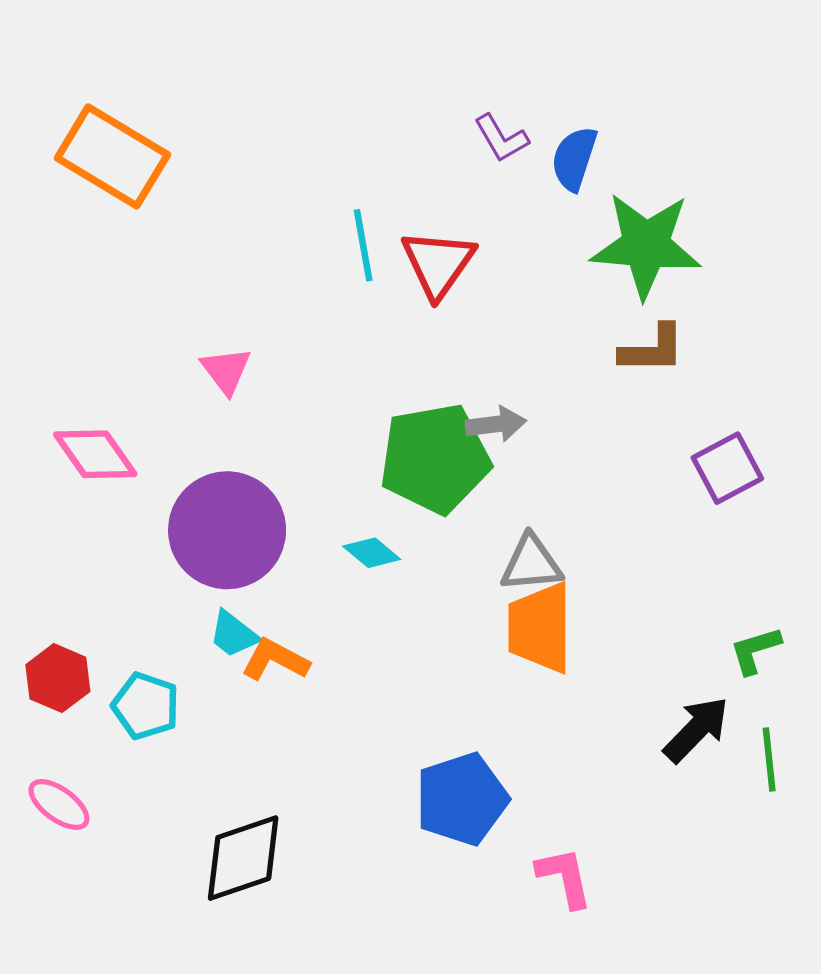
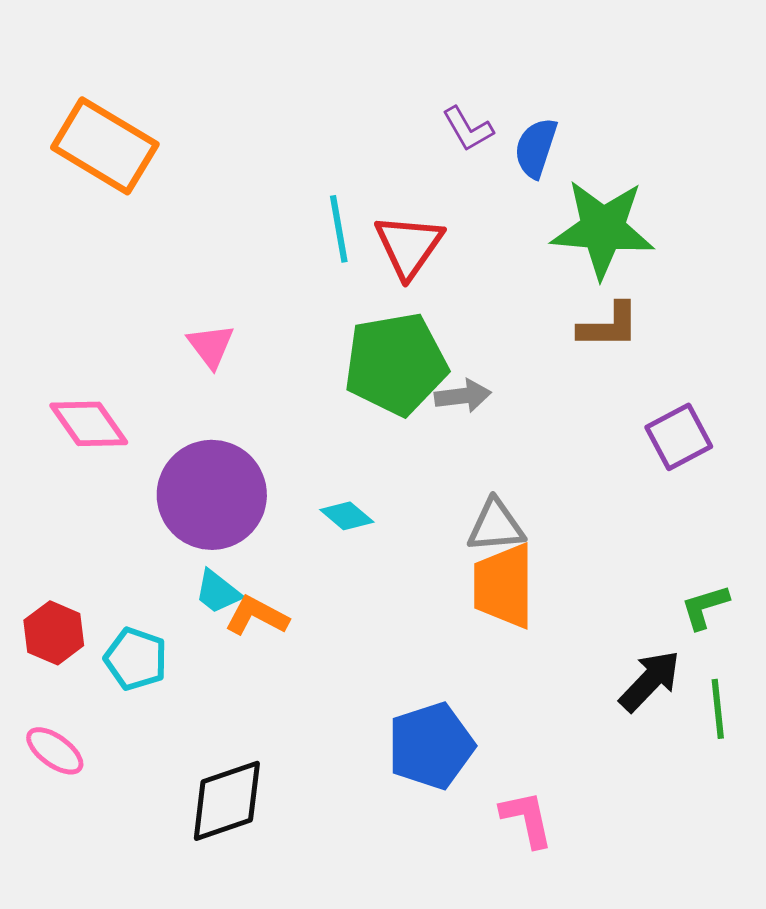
green pentagon: (435, 458) -> (396, 364), moved

